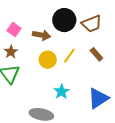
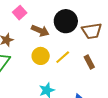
pink square: (14, 29) -> (20, 13), moved

